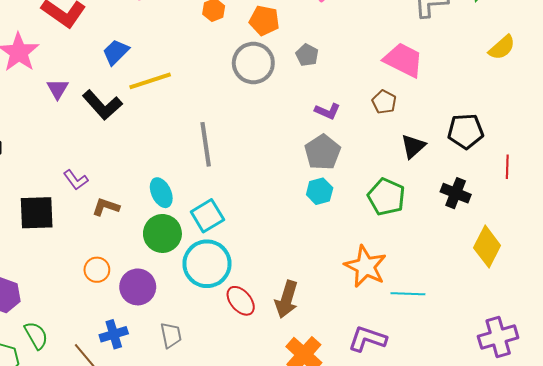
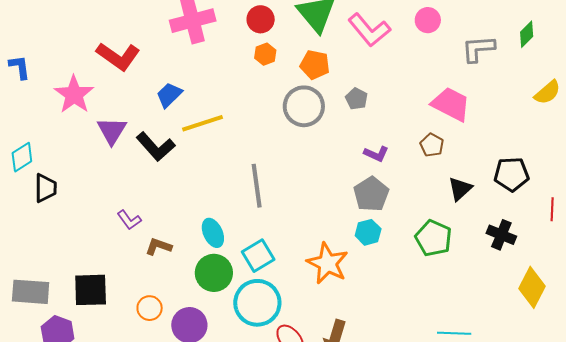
purple triangle: (57, 89) -> (112, 131), size x1.4
black square: (37, 213) -> (91, 290), moved
orange star: (366, 266) -> (328, 263), moved

